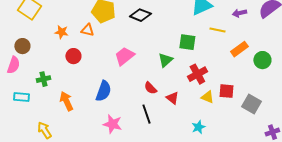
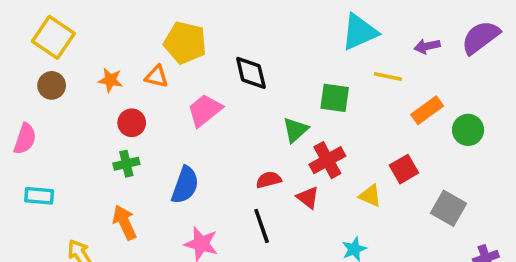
black diamond: (140, 15) -> (251, 73), moved, turned 55
brown circle: (22, 46) -> (52, 85), moved
pink trapezoid: (124, 56) -> (205, 110), moved
red cross: (197, 74) -> (327, 160), moved
green cross: (43, 79) -> (126, 164), moved
red semicircle: (150, 88) -> (269, 180), turned 120
red square: (226, 91) -> (404, 169), moved, turned -35
orange arrow: (66, 101) -> (125, 222), moved

